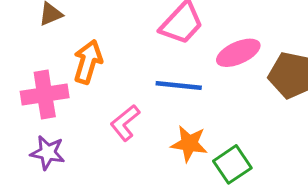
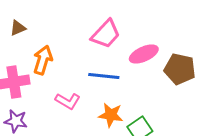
pink L-shape: (125, 123) -> (68, 101), turned -110

